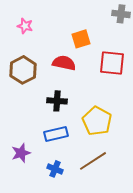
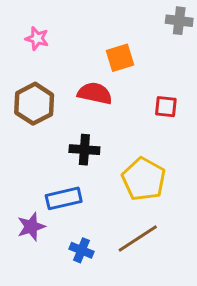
red square: (112, 63) -> (166, 107), moved, size x0.6
blue rectangle: (56, 134) -> (64, 198), moved

